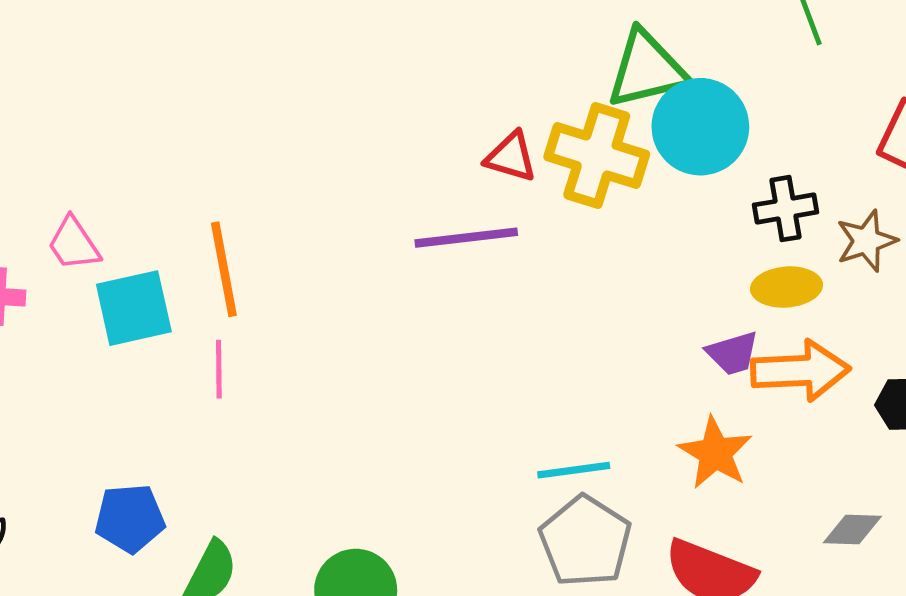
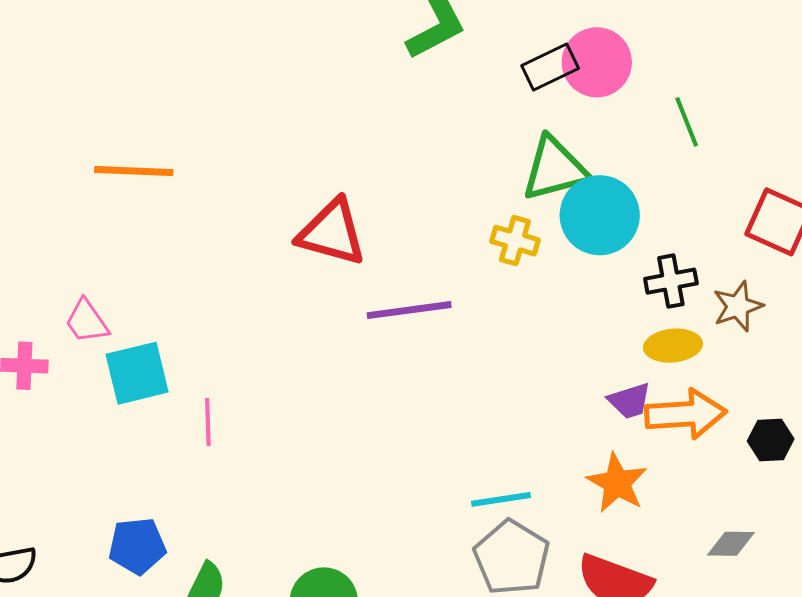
yellow cross: (597, 156) -> (515, 241), size x0.6
red triangle: (511, 157) -> (332, 233), moved, size x1.6
orange line: (224, 269) -> (134, 171), moved, turned -76

